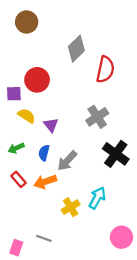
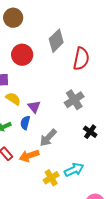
red circle: (37, 80) -> (22, 55), moved
blue semicircle: (44, 153) -> (25, 123), moved
black cross: (116, 154) -> (90, 132), size x0.6
cyan arrow: (97, 198) -> (74, 170), turned 36

